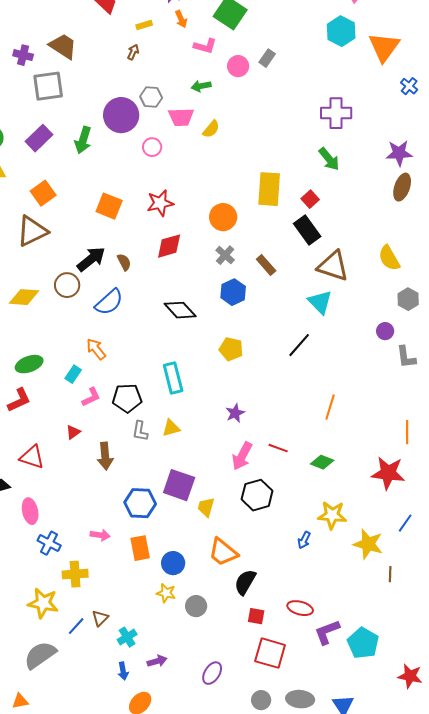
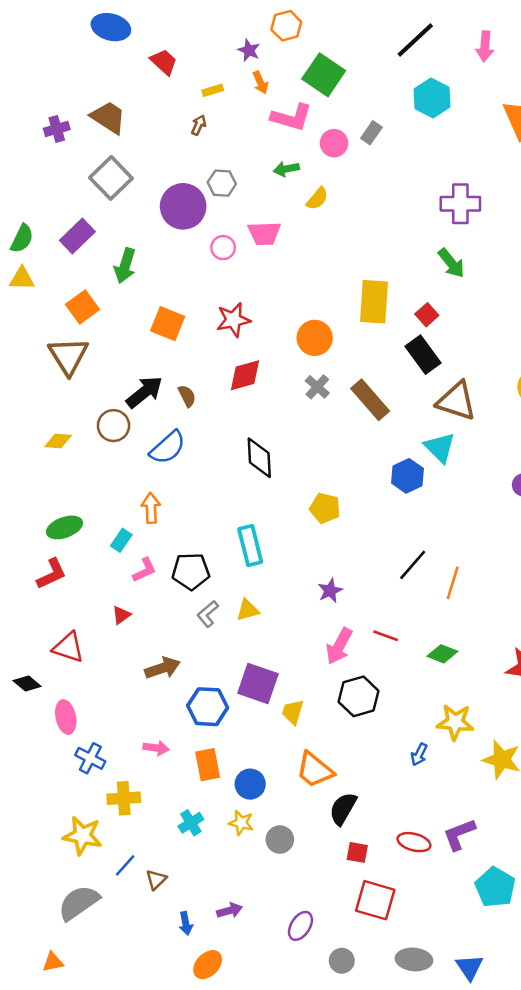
cyan hexagon: (341, 31) -> (432, 98), moved
pink L-shape: (205, 46) -> (291, 117), size x1.4
purple cross: (23, 55) -> (57, 129), turned -30
gray square: (48, 86) -> (111, 178), moved, turned -36
pink trapezoid: (181, 117) -> (264, 233), moved
yellow semicircle: (211, 129) -> (317, 199), moved
green arrow: (83, 140) -> (125, 266), moved
brown triangle: (32, 231) -> (68, 356), turned -36
brown rectangle: (266, 265) -> (370, 400), size x1.5
blue hexagon: (233, 292) -> (408, 476), moved
yellow diamond: (24, 297) -> (58, 441), size x0.7
black diamond: (180, 310) -> (259, 458), turned 40
black line: (299, 345) -> (413, 565), moved
orange arrow: (96, 349) -> (151, 508), turned 35
gray L-shape: (140, 431) -> (208, 614), turned 40
brown arrow: (105, 456) -> (162, 668), moved, turned -104
brown triangle: (100, 618) -> (156, 880), moved
purple L-shape: (327, 632) -> (459, 834), moved
cyan cross: (127, 637) -> (191, 823), moved
gray circle: (261, 700) -> (342, 961), moved

